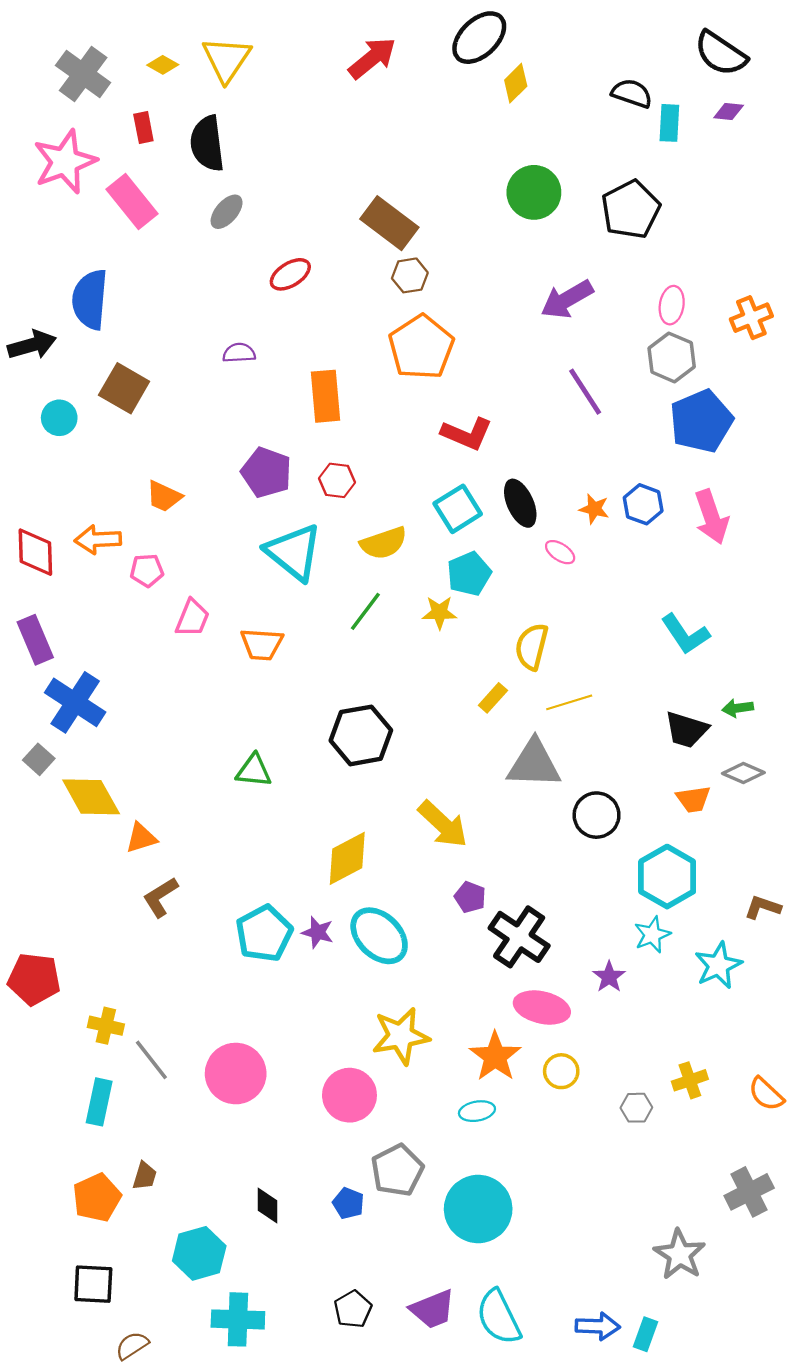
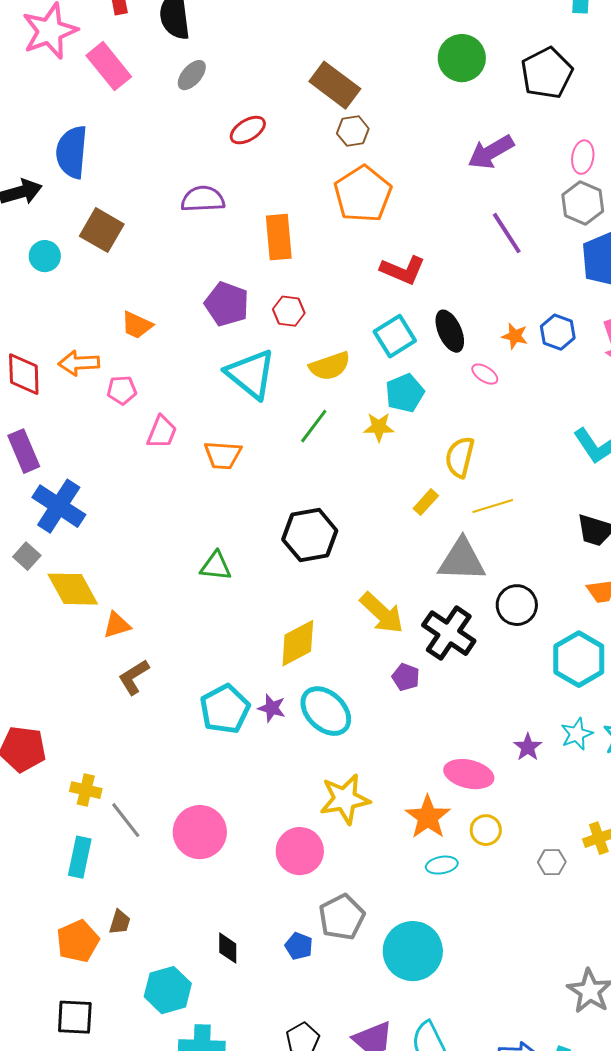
purple semicircle: (239, 353) -> (203, 199), size x1.5
cyan star: (652, 935) -> (577, 734), moved
black cross: (519, 937) -> (449, 633), moved
cyan ellipse: (477, 1111) -> (442, 865), moved

